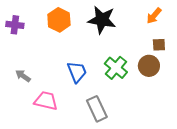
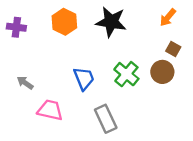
brown square: (159, 45) -> (173, 49), turned 32

